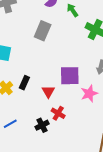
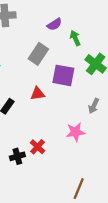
purple square: (70, 76) -> (63, 75), moved
red triangle: (48, 92) -> (38, 94), moved, turned 40

